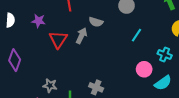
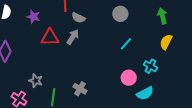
gray semicircle: (96, 22) -> (78, 18), moved
red triangle: (58, 39) -> (50, 37), turned 48

